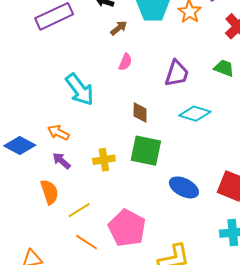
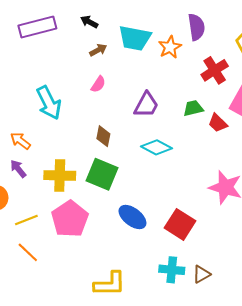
green trapezoid: (224, 68) -> (193, 108), turned -45
yellow cross: (104, 160) -> (60, 175), size x1.4
pink pentagon: (127, 228) -> (70, 219), moved

